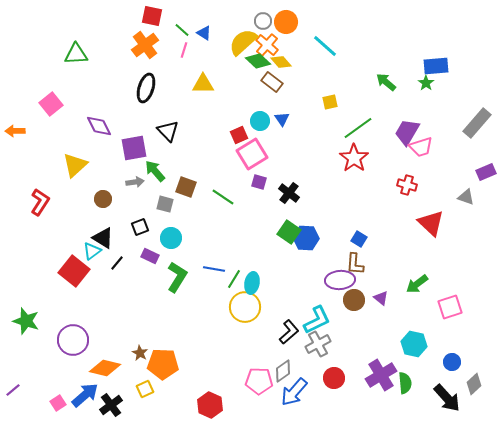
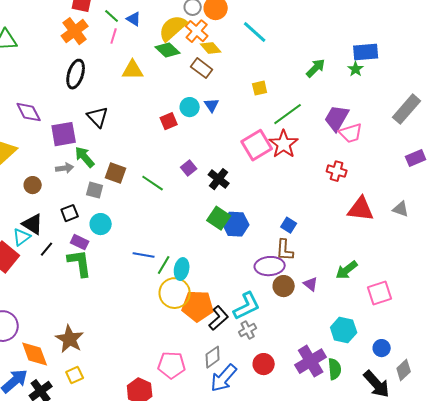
green diamond: (258, 61) -> (168, 50), moved
green arrow: (386, 82) -> (316, 68), turned 95
pink square: (252, 154) -> (257, 145), moved
purple square: (259, 182) -> (189, 168), turned 35
gray triangle: (466, 197) -> (401, 209), moved
red triangle: (431, 223) -> (361, 209), turned -36
green L-shape: (177, 277) -> (80, 263), moved, turned -40
gray cross: (318, 344) -> (248, 330), size x0.7
brown star: (140, 353) -> (70, 339), size x1.8
orange pentagon: (163, 364) -> (198, 306), moved
orange diamond: (105, 368) -> (35, 354), turned 56
pink pentagon: (259, 381) -> (172, 365), moved

